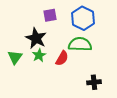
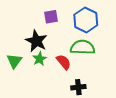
red semicircle: (62, 58) -> (64, 62), turned -70
black cross: (94, 82) -> (78, 87), moved

